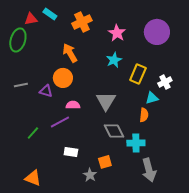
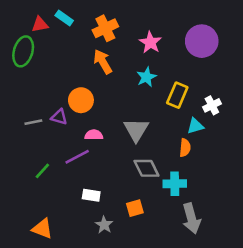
orange arrow: (70, 53) -> (103, 62), moved
gray line: (21, 85) -> (33, 122), moved
gray star: (90, 175) -> (104, 225), moved

